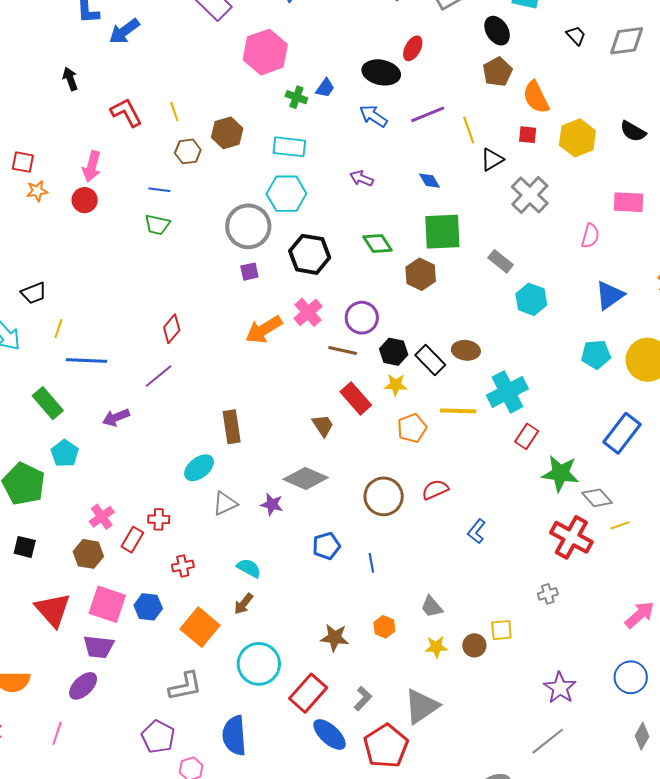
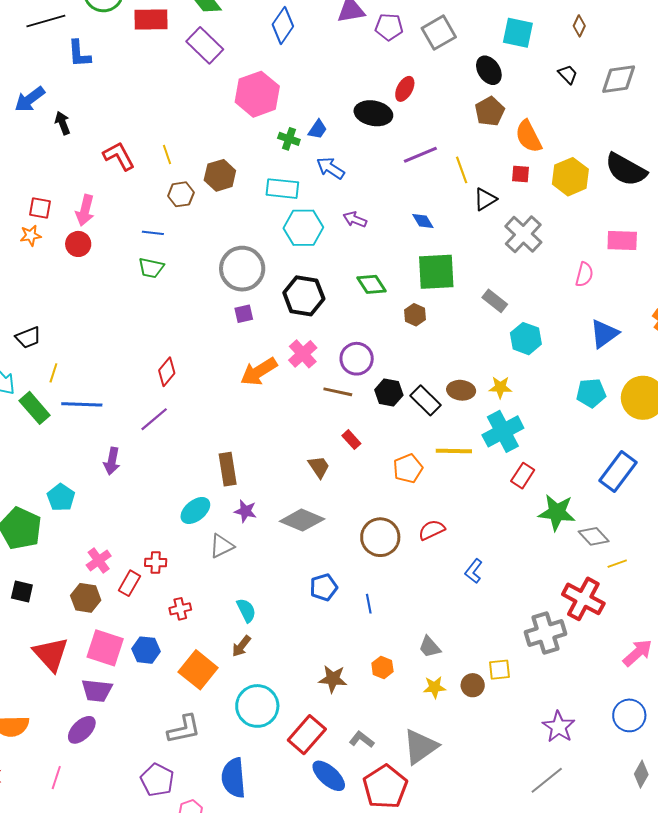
blue arrow: (124, 31) -> (30, 99), moved
blue arrow: (373, 116) -> (331, 168), moved
black semicircle: (633, 131) -> (626, 170), size x1.6
red square: (23, 162) -> (40, 208), moved
cyan hexagon: (286, 194) -> (303, 228), moved
brown hexagon: (421, 274) -> (415, 315), size x0.7
yellow star: (396, 385) -> (500, 387), moved
red rectangle: (356, 398) -> (351, 440), size x0.6
green rectangle: (48, 403) -> (35, 408), moved
purple arrow: (116, 417) -> (112, 461), turned -56
purple star: (272, 504) -> (245, 511), moved
red cross: (571, 537) -> (583, 599), moved
cyan semicircle: (249, 568) -> (246, 610), turned 35
gray cross: (548, 594) -> (545, 633), size x2.0
gray L-shape: (363, 699) -> (362, 740), turned -95

